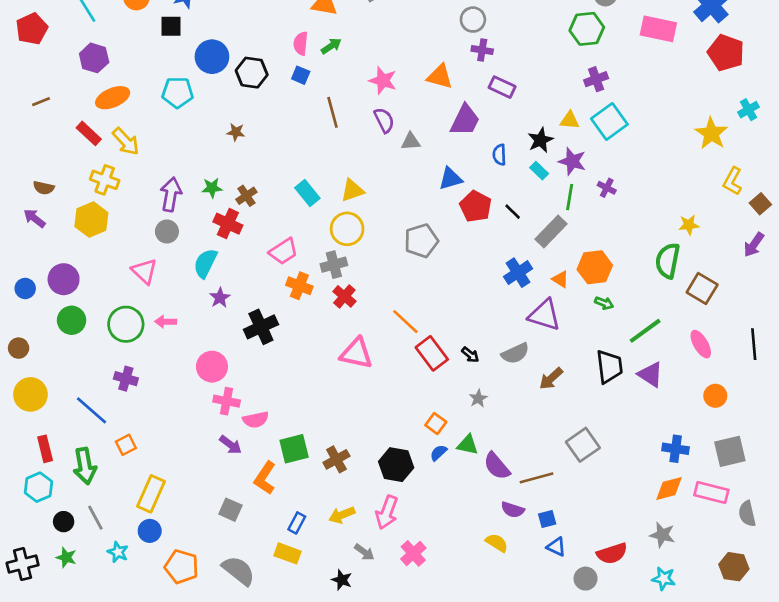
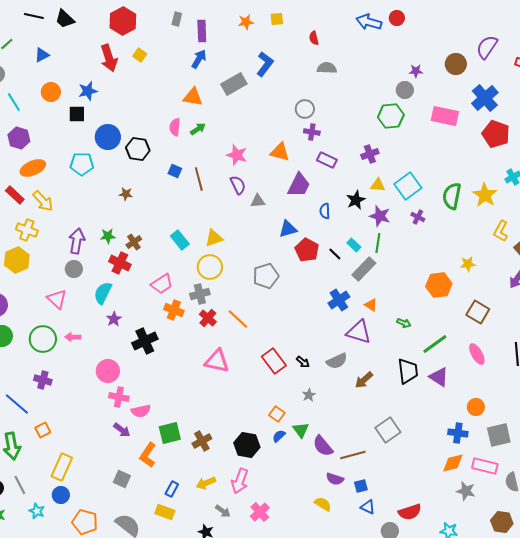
blue square: (301, 75) -> (175, 171), moved
purple cross: (596, 79) -> (370, 154), moved
cyan rectangle: (539, 171) -> (354, 245), moved
purple cross: (607, 188) -> (418, 217), moved
green semicircle: (668, 261) -> (452, 196), moved
orange hexagon: (595, 267) -> (439, 285), moved
orange line: (405, 322) -> (238, 319), moved
orange circle: (715, 396) -> (476, 407), moved
green triangle: (468, 445) -> (301, 430), turned 42
gray star: (662, 535) -> (466, 491), moved

